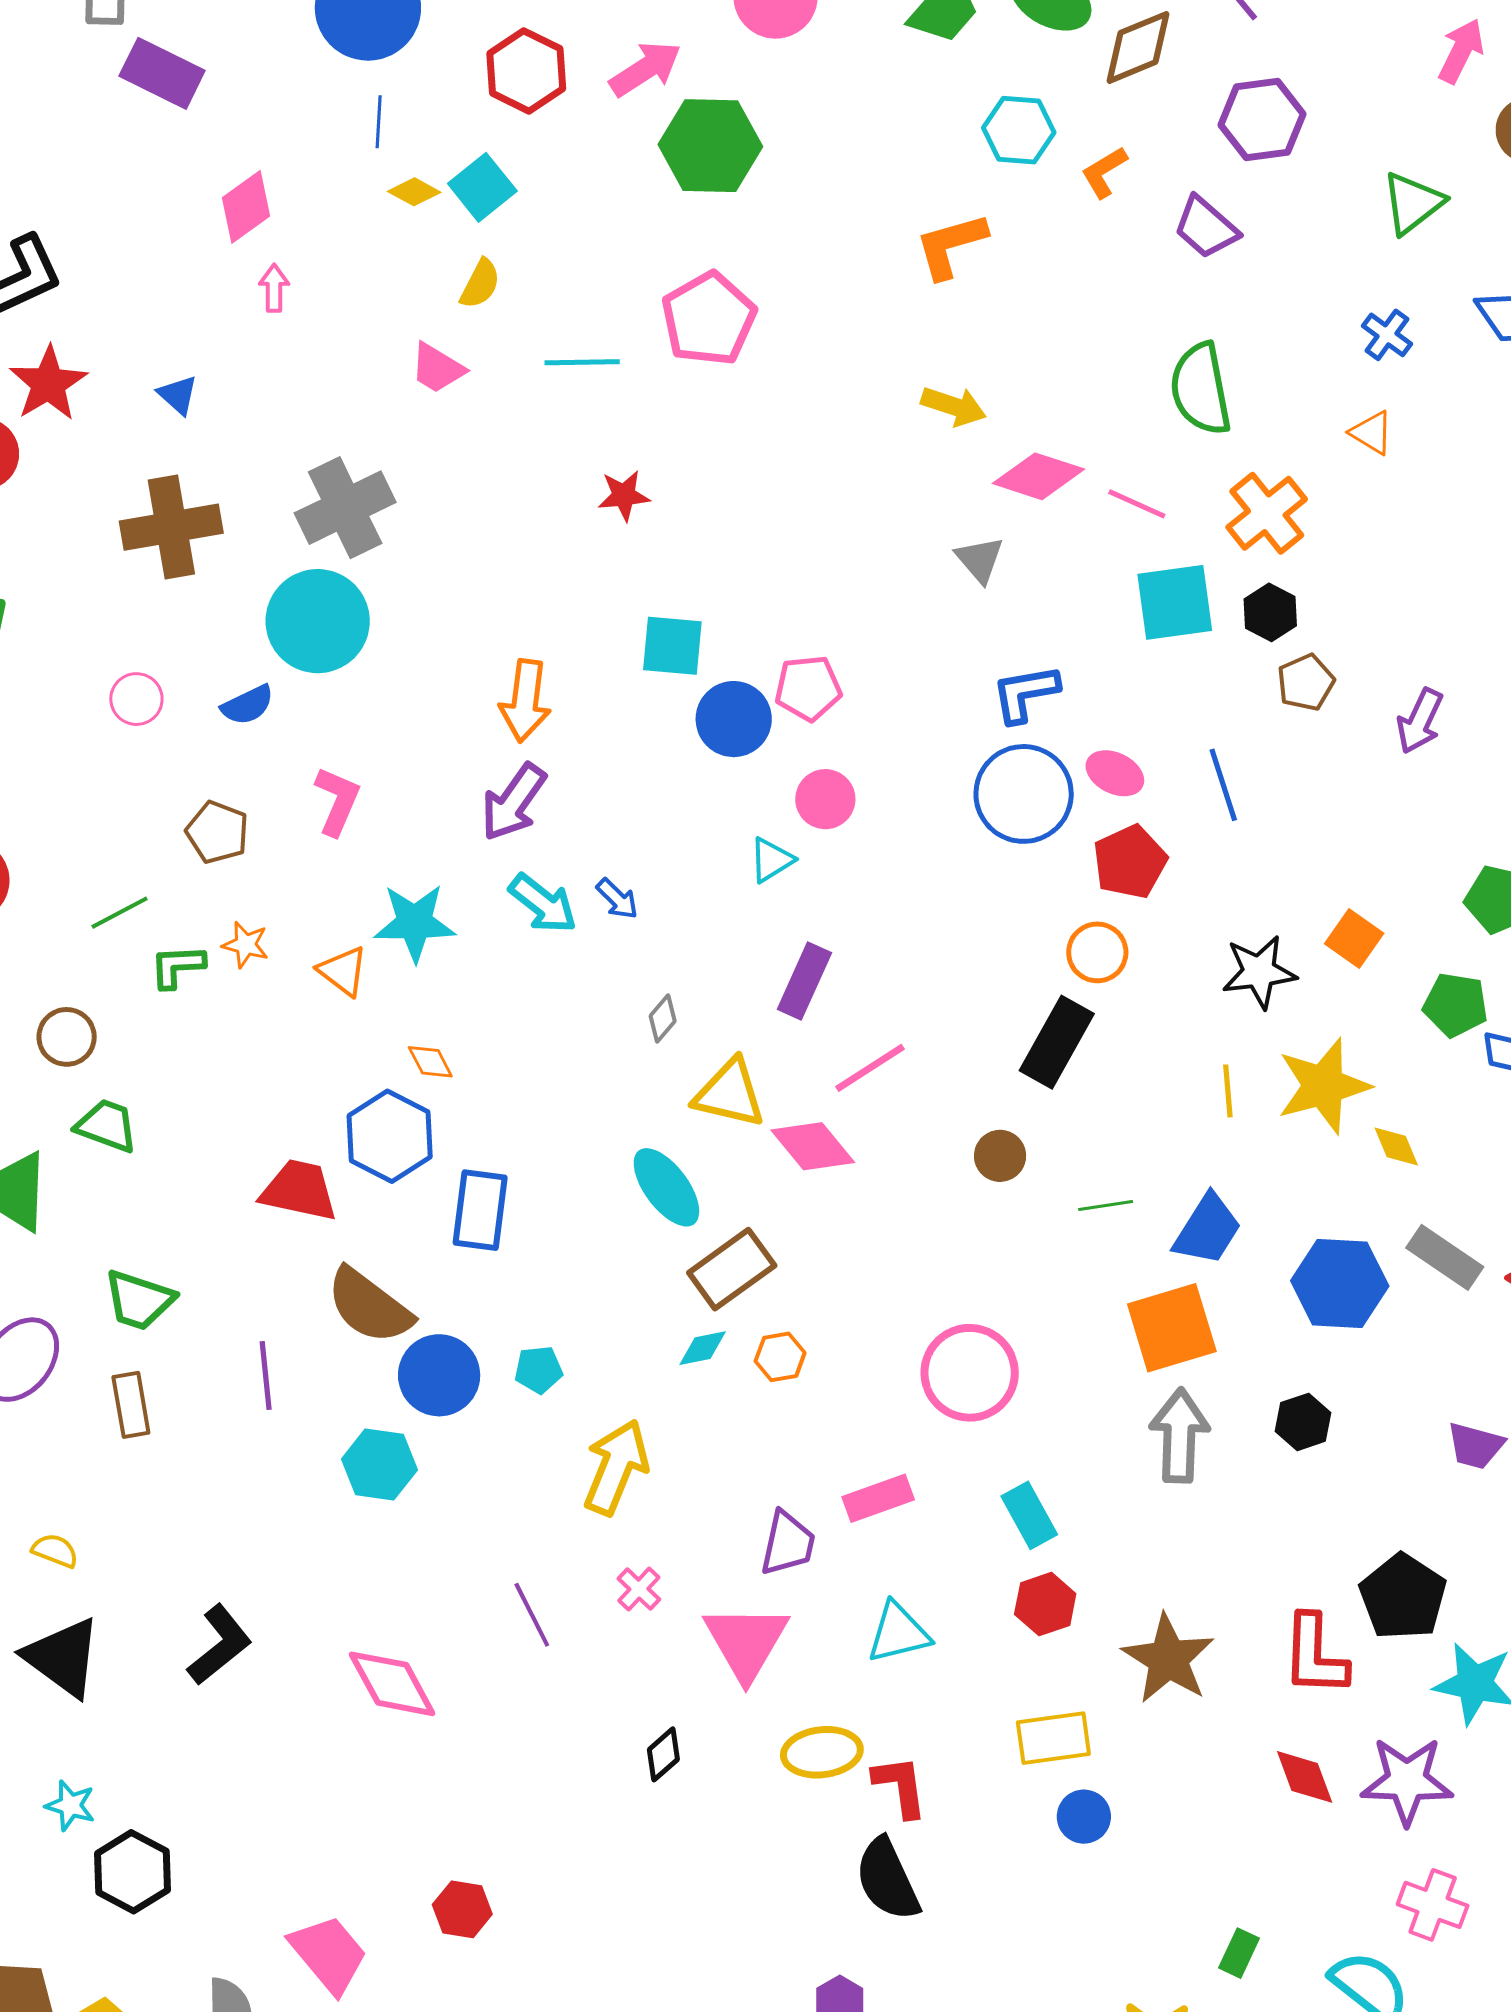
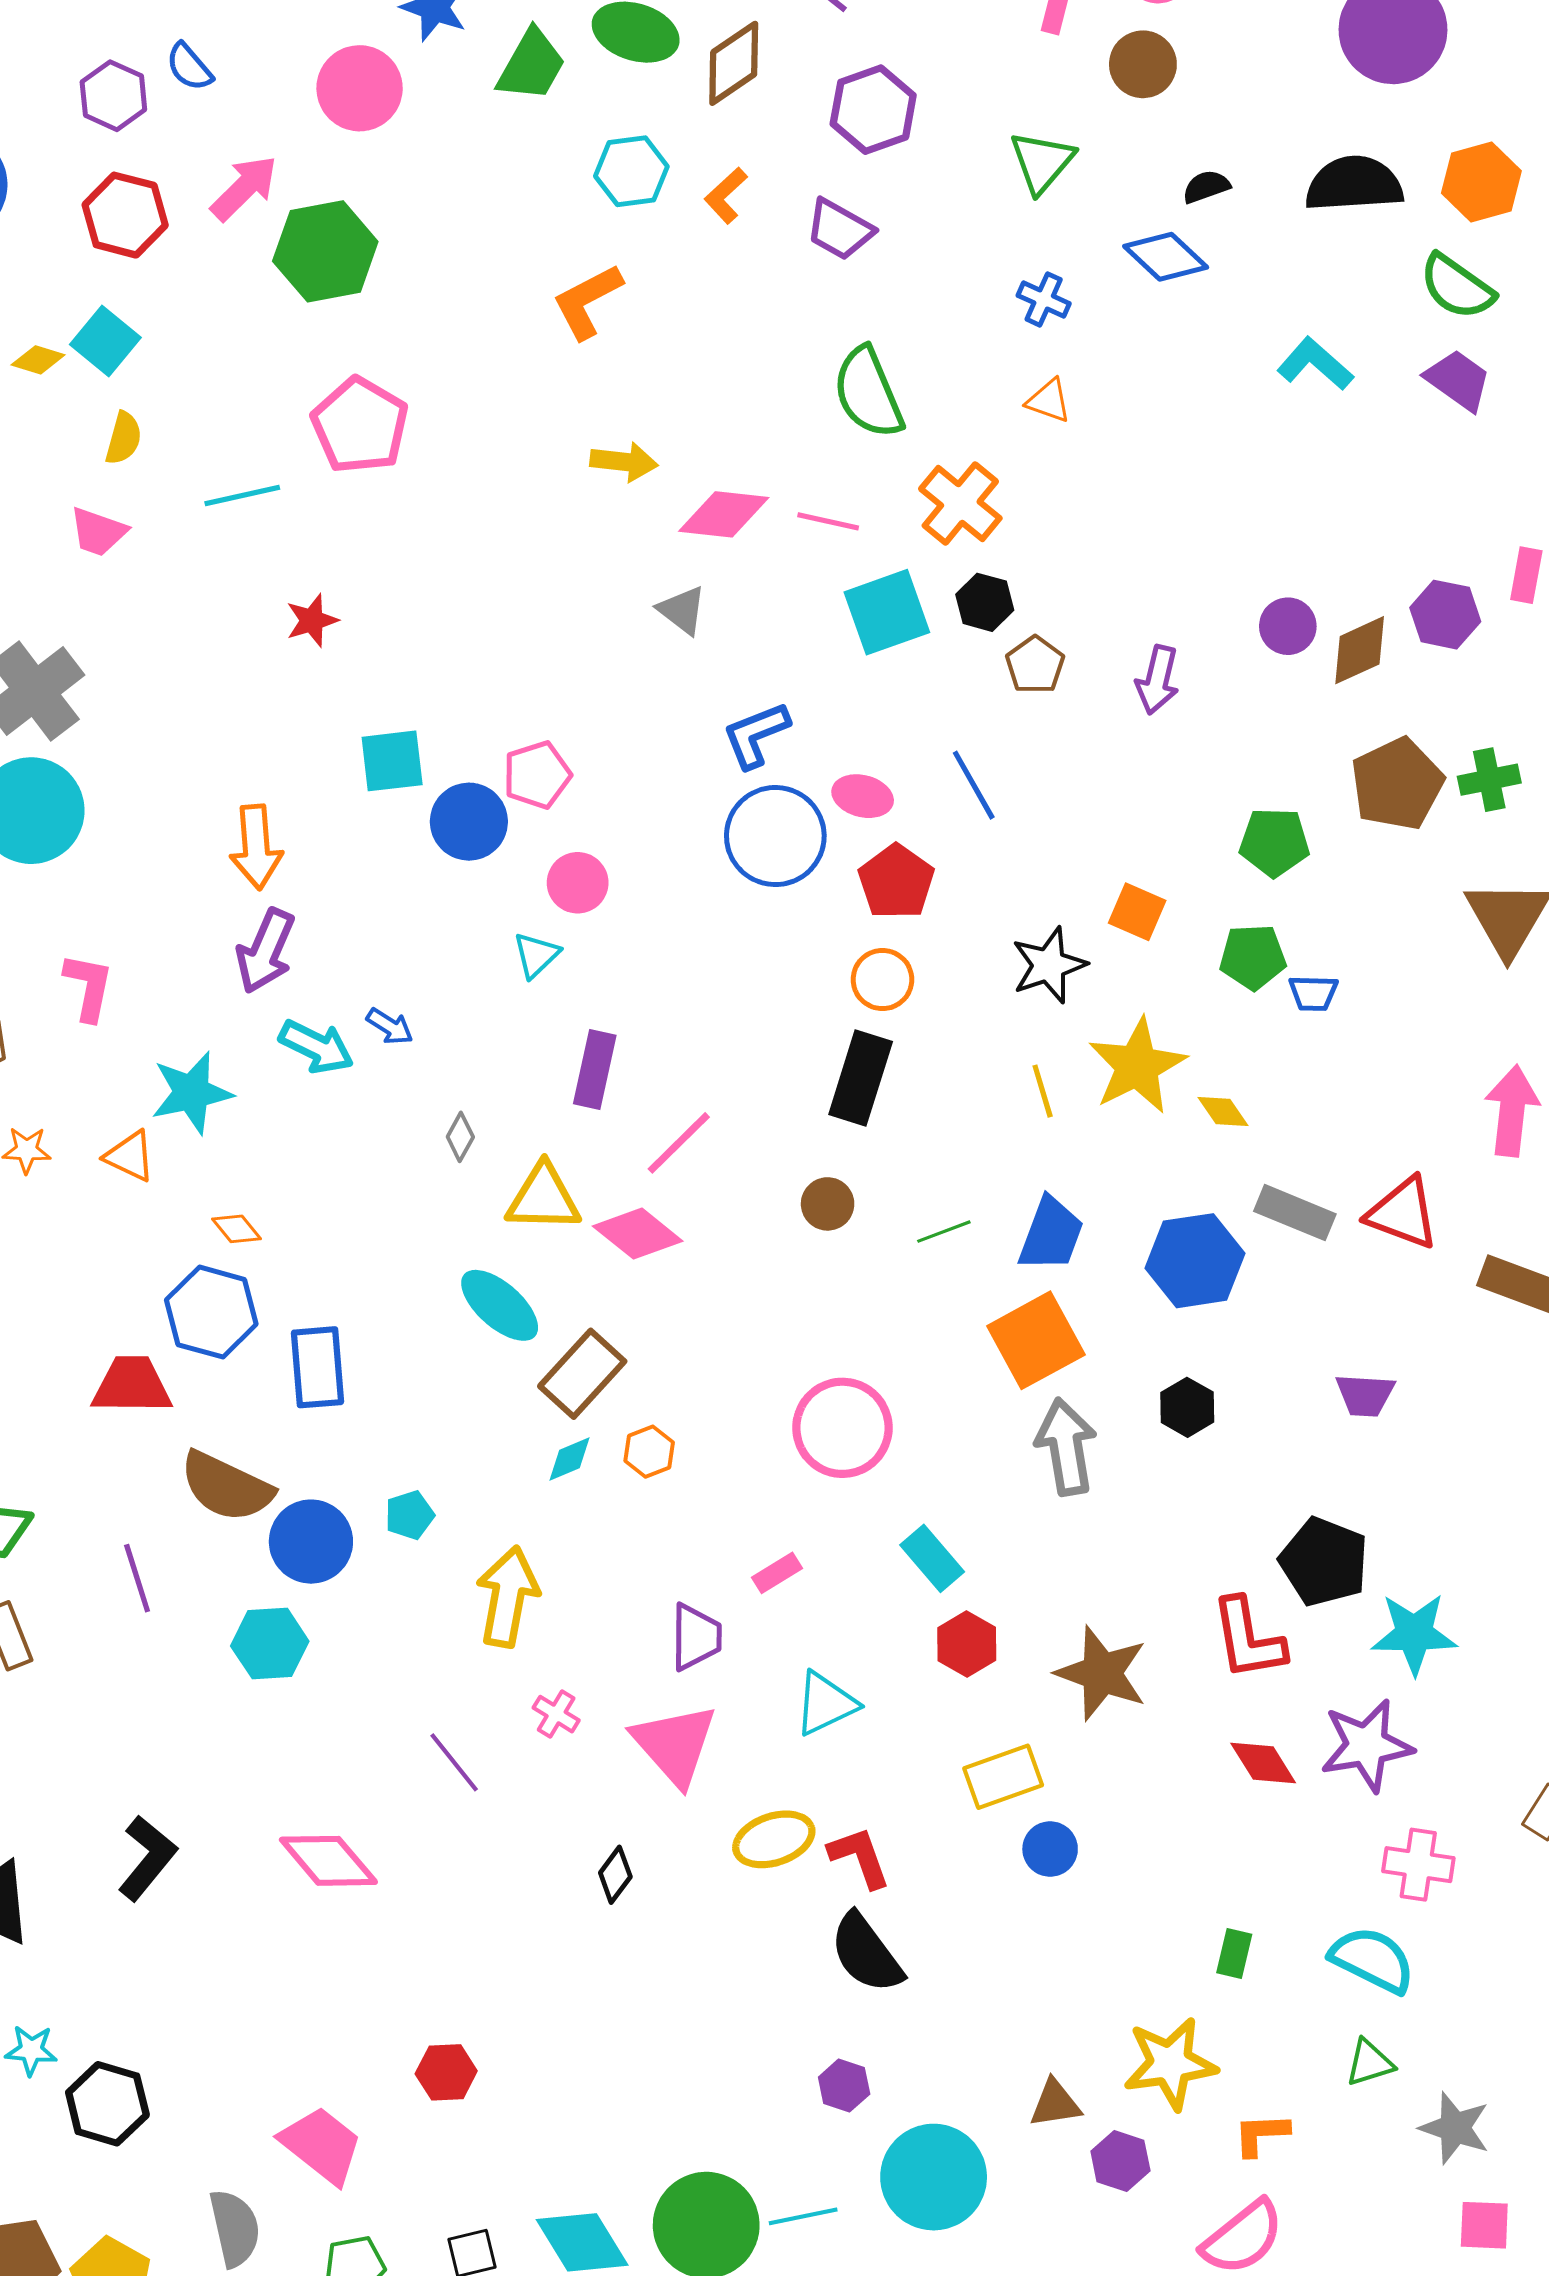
pink rectangle: (878, 1498) -> (777, 1573), size x0.7

